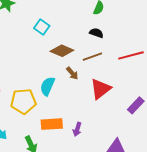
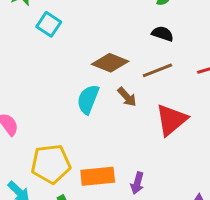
cyan square: (42, 27) -> (49, 24), moved
cyan semicircle: (47, 86) -> (88, 99), moved
yellow pentagon: (23, 101) -> (51, 164), moved

